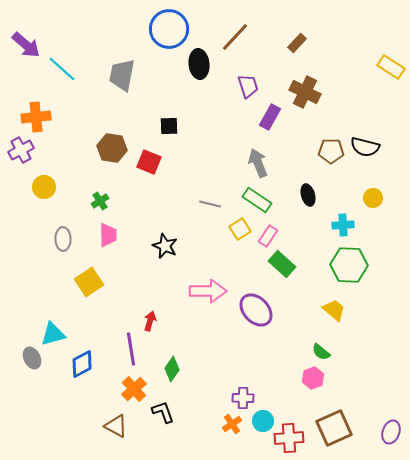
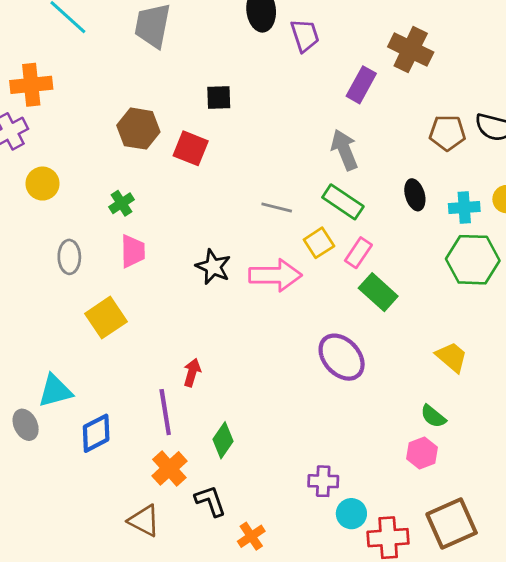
purple trapezoid: (248, 86) -> (305, 35), moved
cyan cross: (343, 225) -> (464, 208), moved
green hexagon: (349, 265) -> (473, 260), moved
pink arrow: (208, 291) -> (275, 275), moved
orange cross: (232, 424) -> (251, 536), moved

